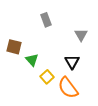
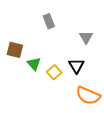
yellow square: (47, 77) -> (54, 72), moved
orange semicircle: (68, 88) -> (88, 96), moved, turned -30

